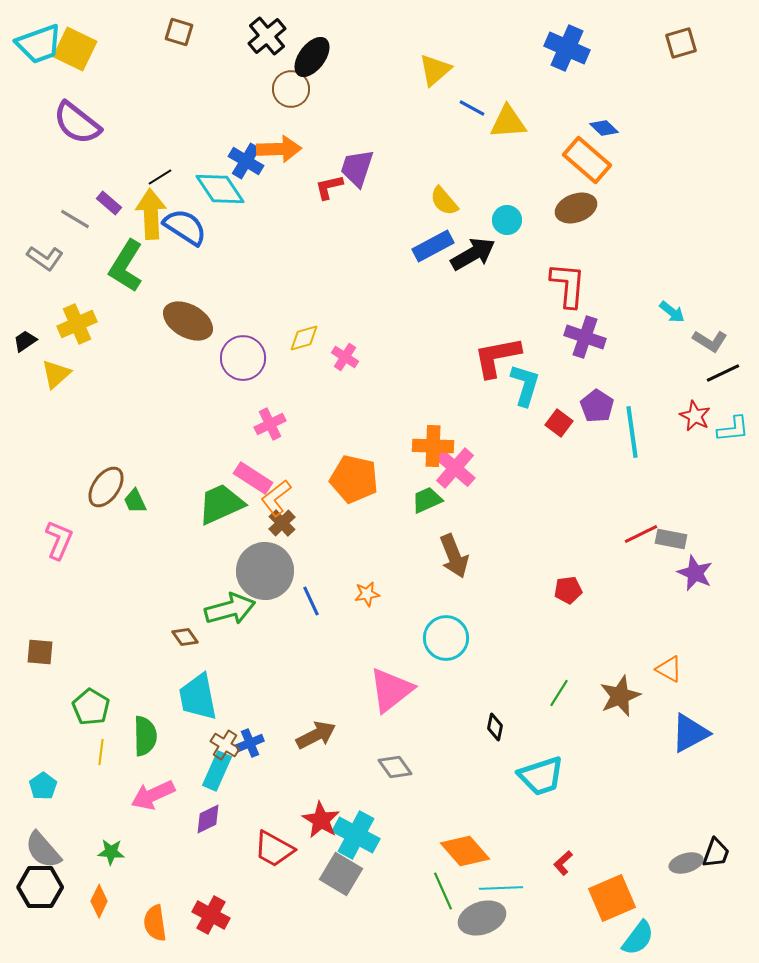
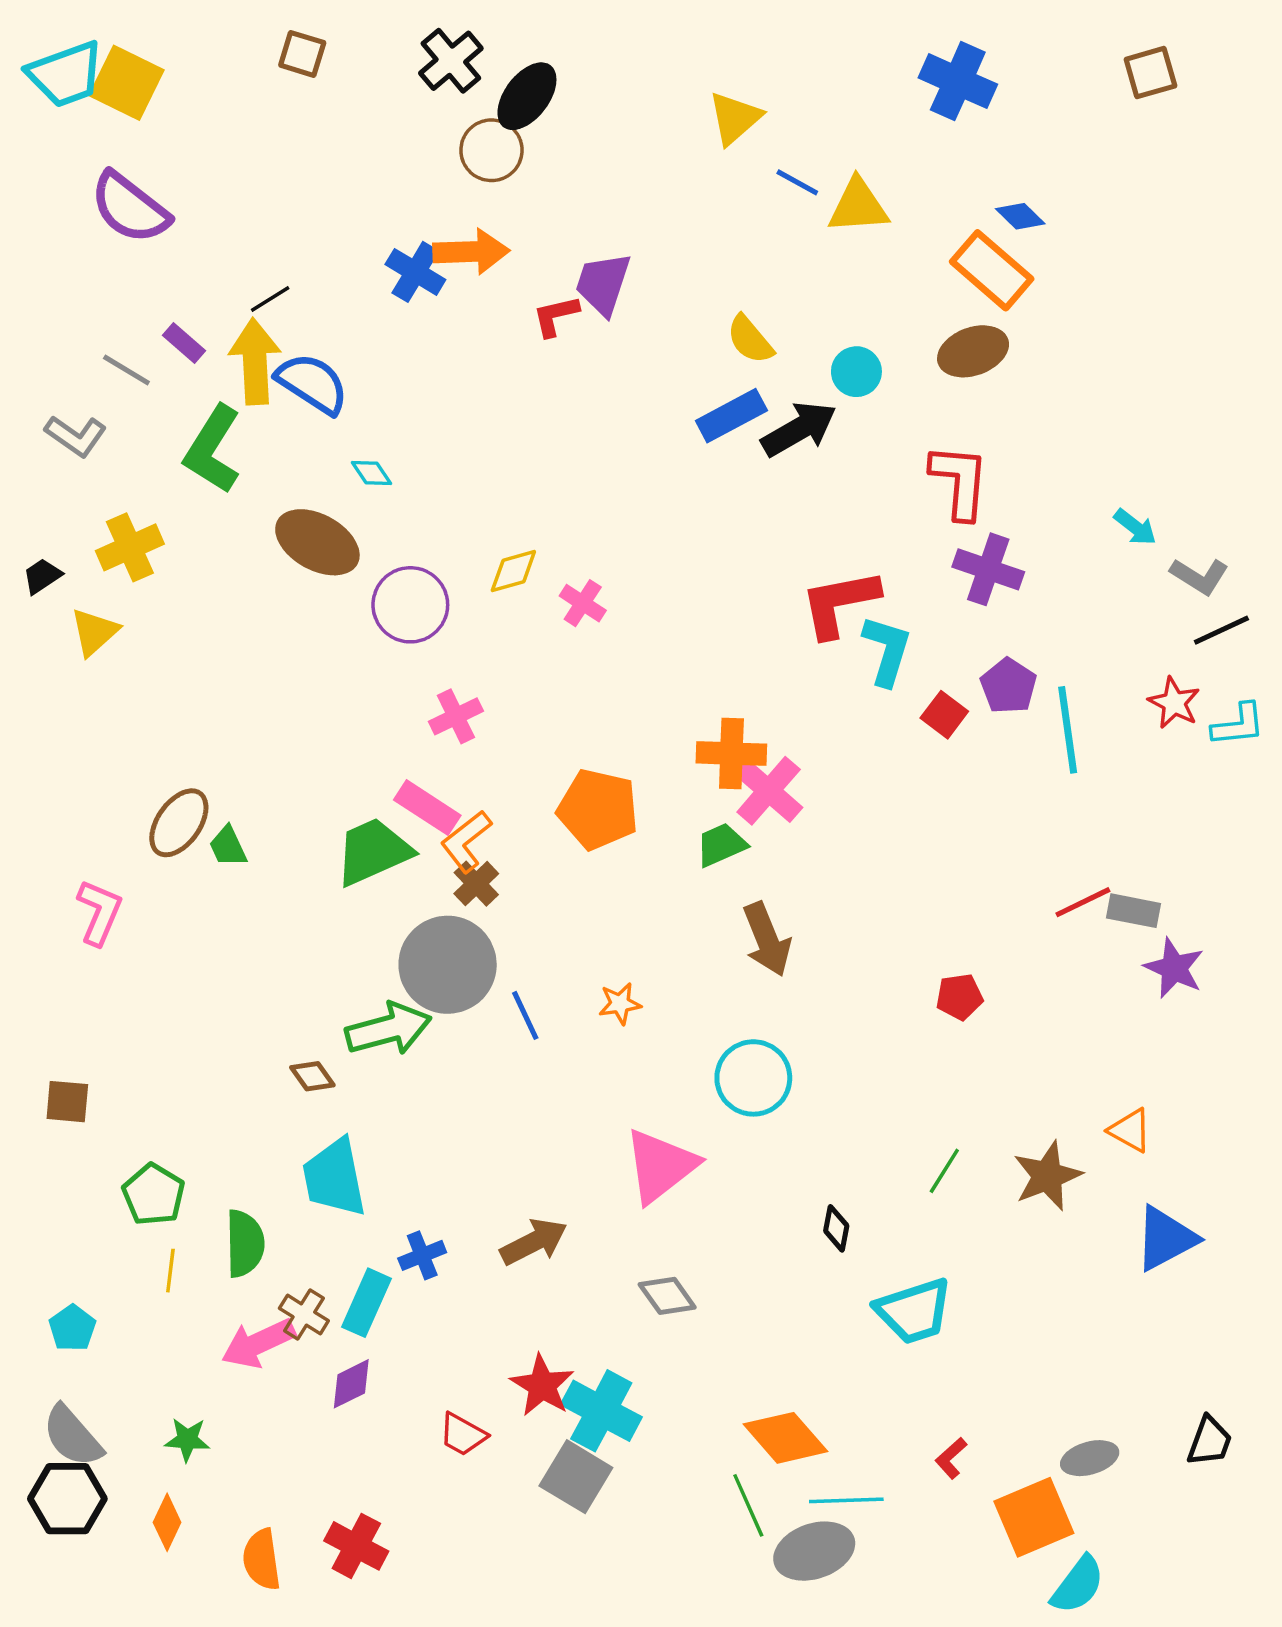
cyan diamond: (220, 189) -> (371, 473), moved, size x0.5
brown cross: (225, 745) -> (304, 1314), moved
red trapezoid: (274, 849) -> (463, 1434), size x0.7
gray ellipse: (686, 863) -> (1090, 1458), moved

